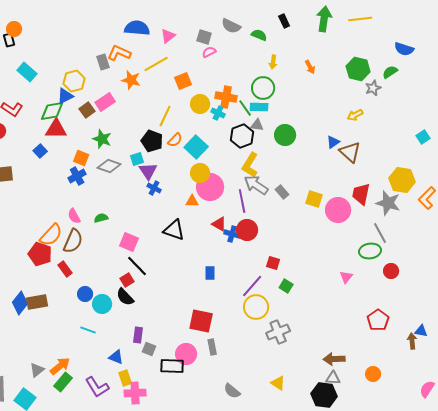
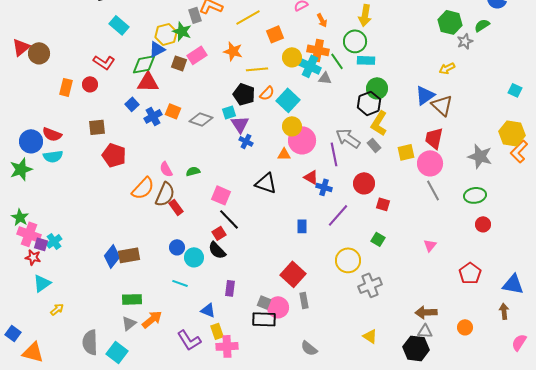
yellow arrow: (273, 62) -> (365, 15), size x1.5
orange arrow: (310, 67) -> (322, 20), moved
orange star: (131, 80) -> (233, 51), moved
cyan rectangle: (259, 107) -> (366, 60), moved
brown square: (87, 110) -> (179, 63), turned -35
cyan cross: (218, 113) -> (310, 66), size x1.5
yellow line: (165, 116) -> (257, 69), turned 60
gray triangle: (257, 125) -> (325, 78), moved
black hexagon: (242, 136) -> (369, 103), moved
cyan square: (423, 137) -> (515, 90), turned -32
green star: (102, 139) -> (182, 31), moved
blue triangle: (333, 142) -> (425, 95), size x1.5
yellow L-shape: (250, 165) -> (379, 123), moved
blue cross: (77, 176) -> (153, 116), moved
yellow hexagon: (402, 180) -> (512, 133), moved
red trapezoid: (361, 194) -> (434, 138), moved
yellow square: (314, 199) -> (406, 152), turned -30
red circle: (247, 230) -> (364, 183), moved
gray line: (380, 233) -> (433, 190), moved
green ellipse: (370, 251) -> (475, 195), moved
red pentagon: (40, 254) -> (114, 155), moved
red square: (273, 263) -> (383, 204), moved
red rectangle: (65, 269) -> (176, 207), moved
pink triangle: (346, 277) -> (430, 245), moved
purple line: (252, 286) -> (338, 215), moved
red square: (201, 321) -> (293, 274), turned 30
blue triangle: (421, 331) -> (513, 284), size x1.6
brown arrow: (412, 341) -> (504, 311), moved
gray square: (149, 349) -> (264, 302), moved
green rectangle: (63, 382) -> (132, 299), moved, turned 48
gray semicircle: (232, 391) -> (309, 348), moved

